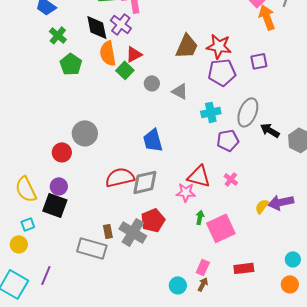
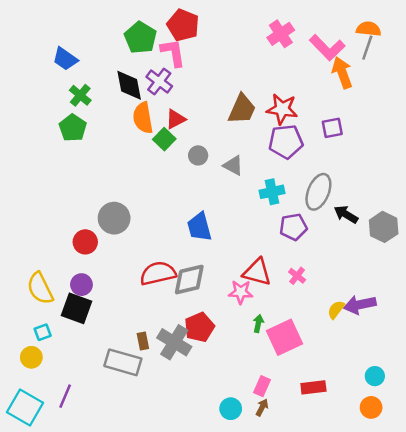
green pentagon: (71, 64) -> (73, 128), moved

